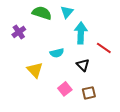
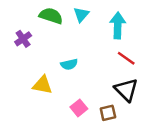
cyan arrow: (81, 33) -> (118, 25), moved
black triangle: (83, 65) -> (126, 90), moved, size x1.5
yellow triangle: (35, 70) -> (42, 85), turned -36

